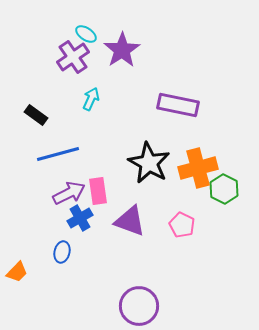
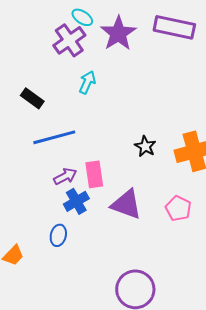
purple rectangle: (178, 105) -> (174, 27), moved
black star: (149, 163) -> (145, 146), size x0.5
purple arrow: (69, 193) -> (65, 176), size x0.7

